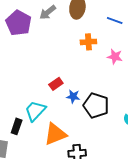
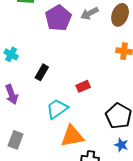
blue star: (73, 96) -> (121, 145), moved
black rectangle: (17, 126) -> (42, 72), moved

